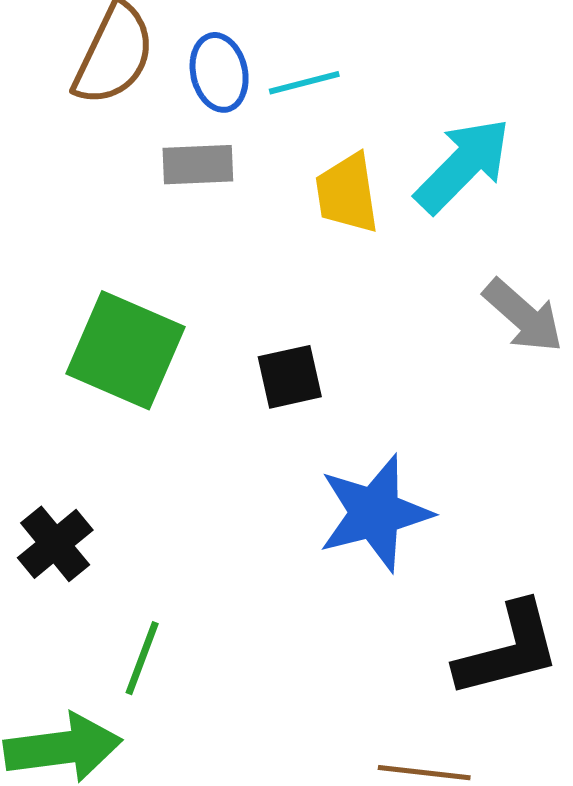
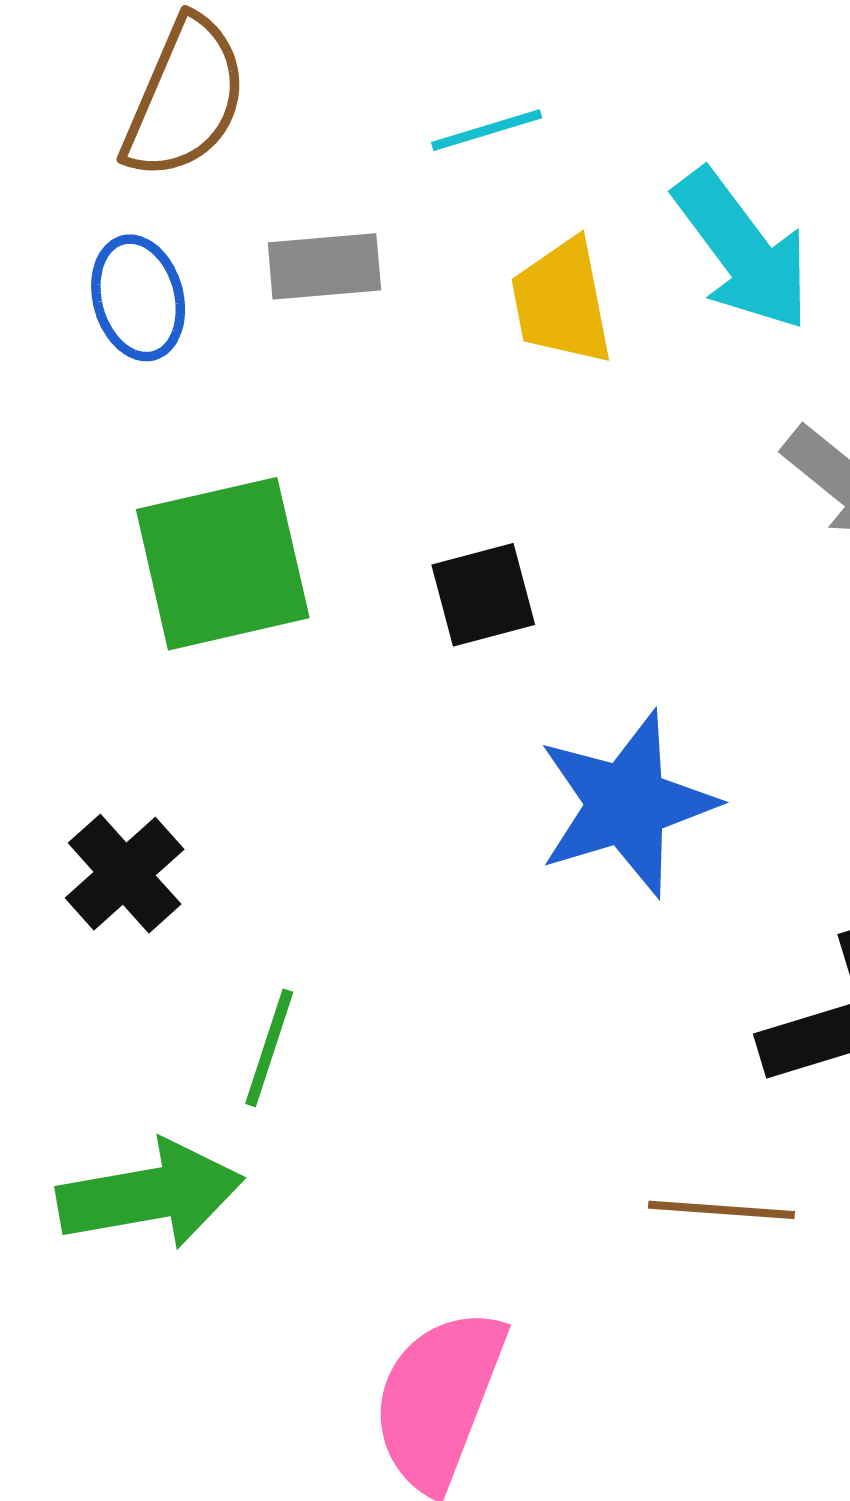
blue ellipse: (219, 72) -> (138, 298), moved
cyan arrow: (463, 165) -> (742, 250), turned 101
green square: (125, 350) -> (223, 564), turned -34

